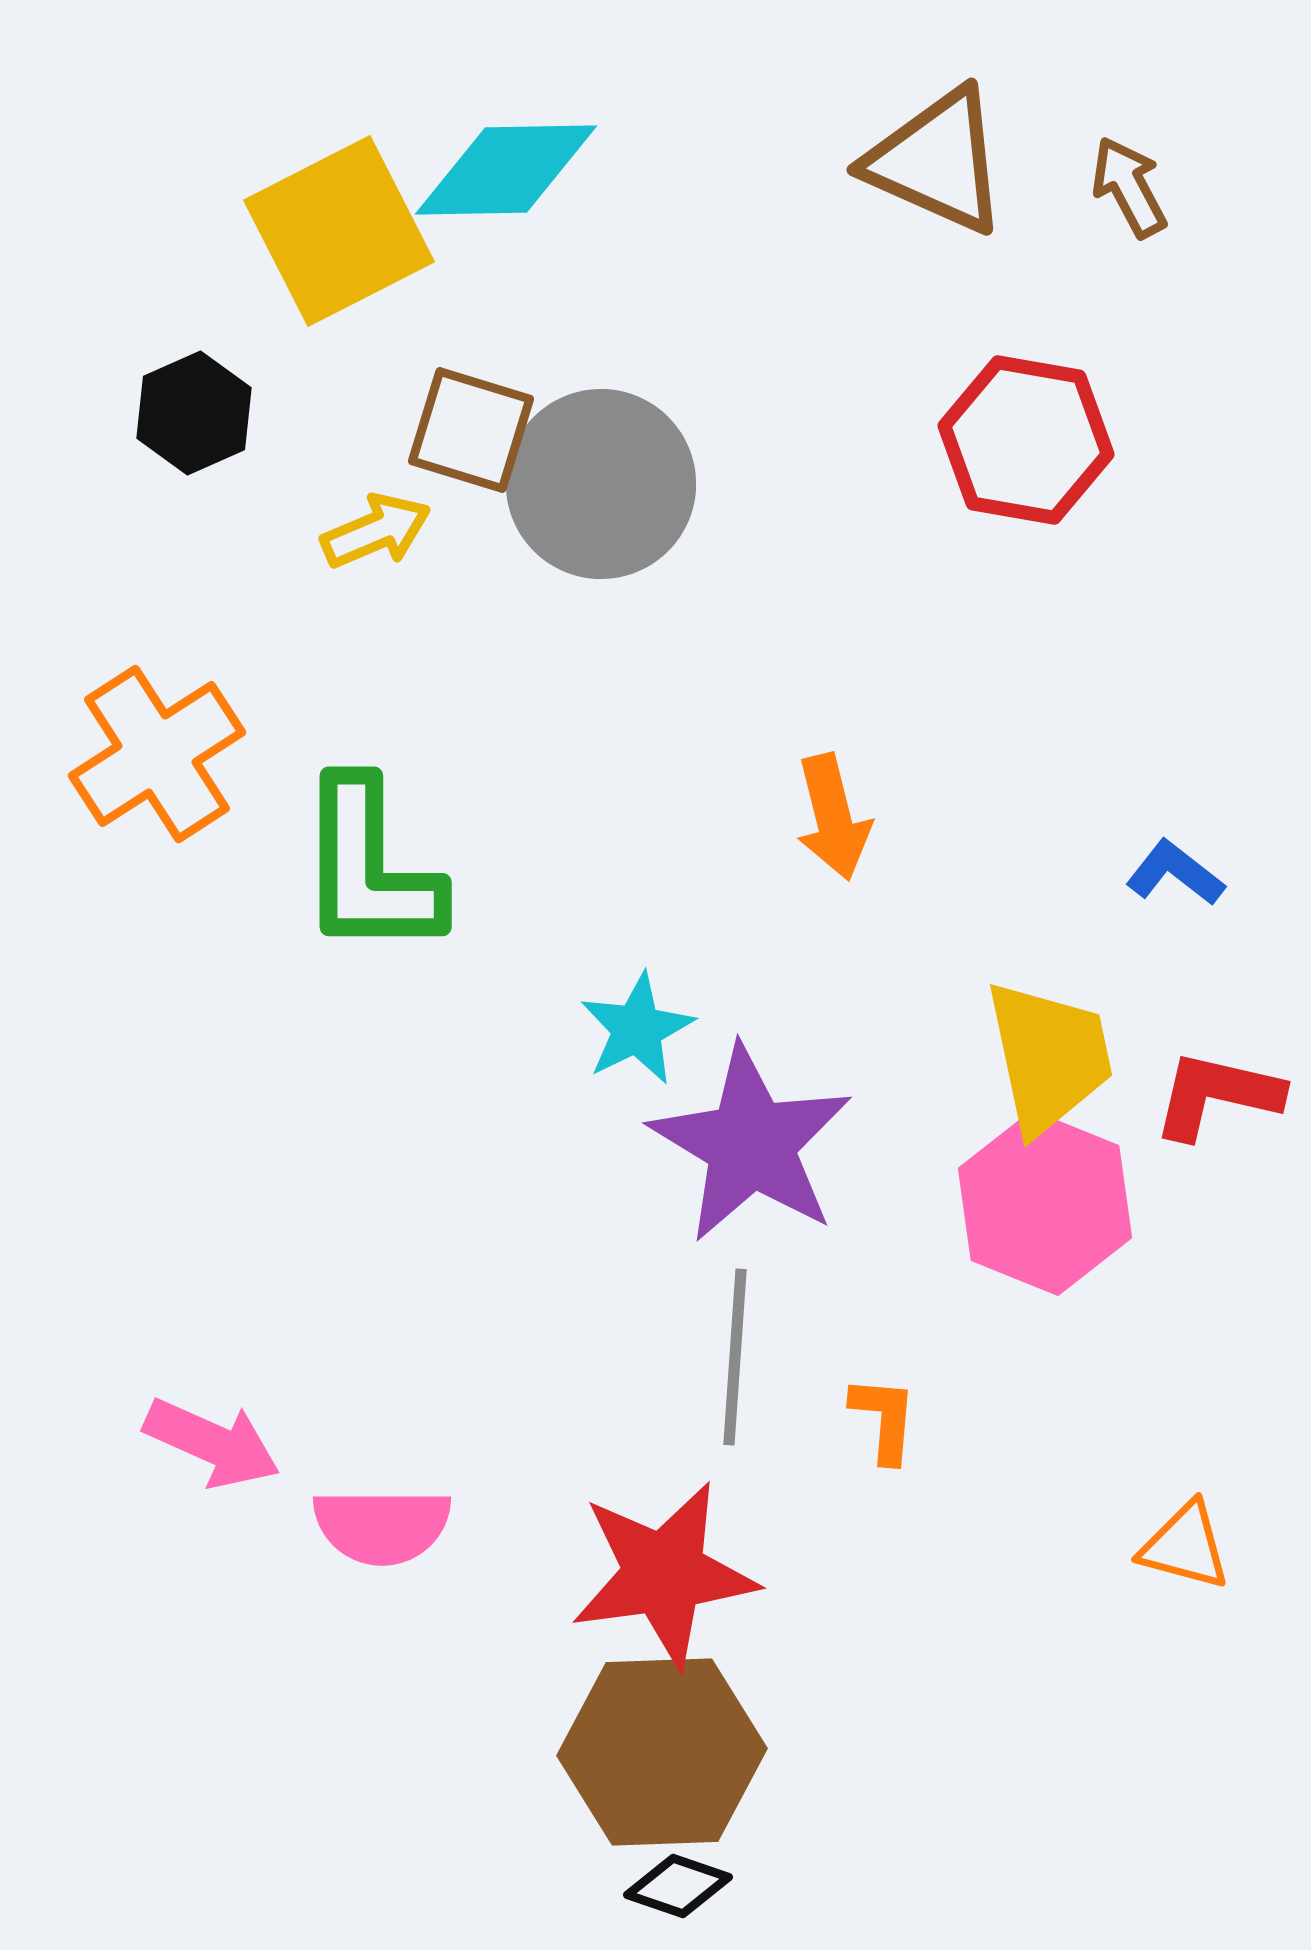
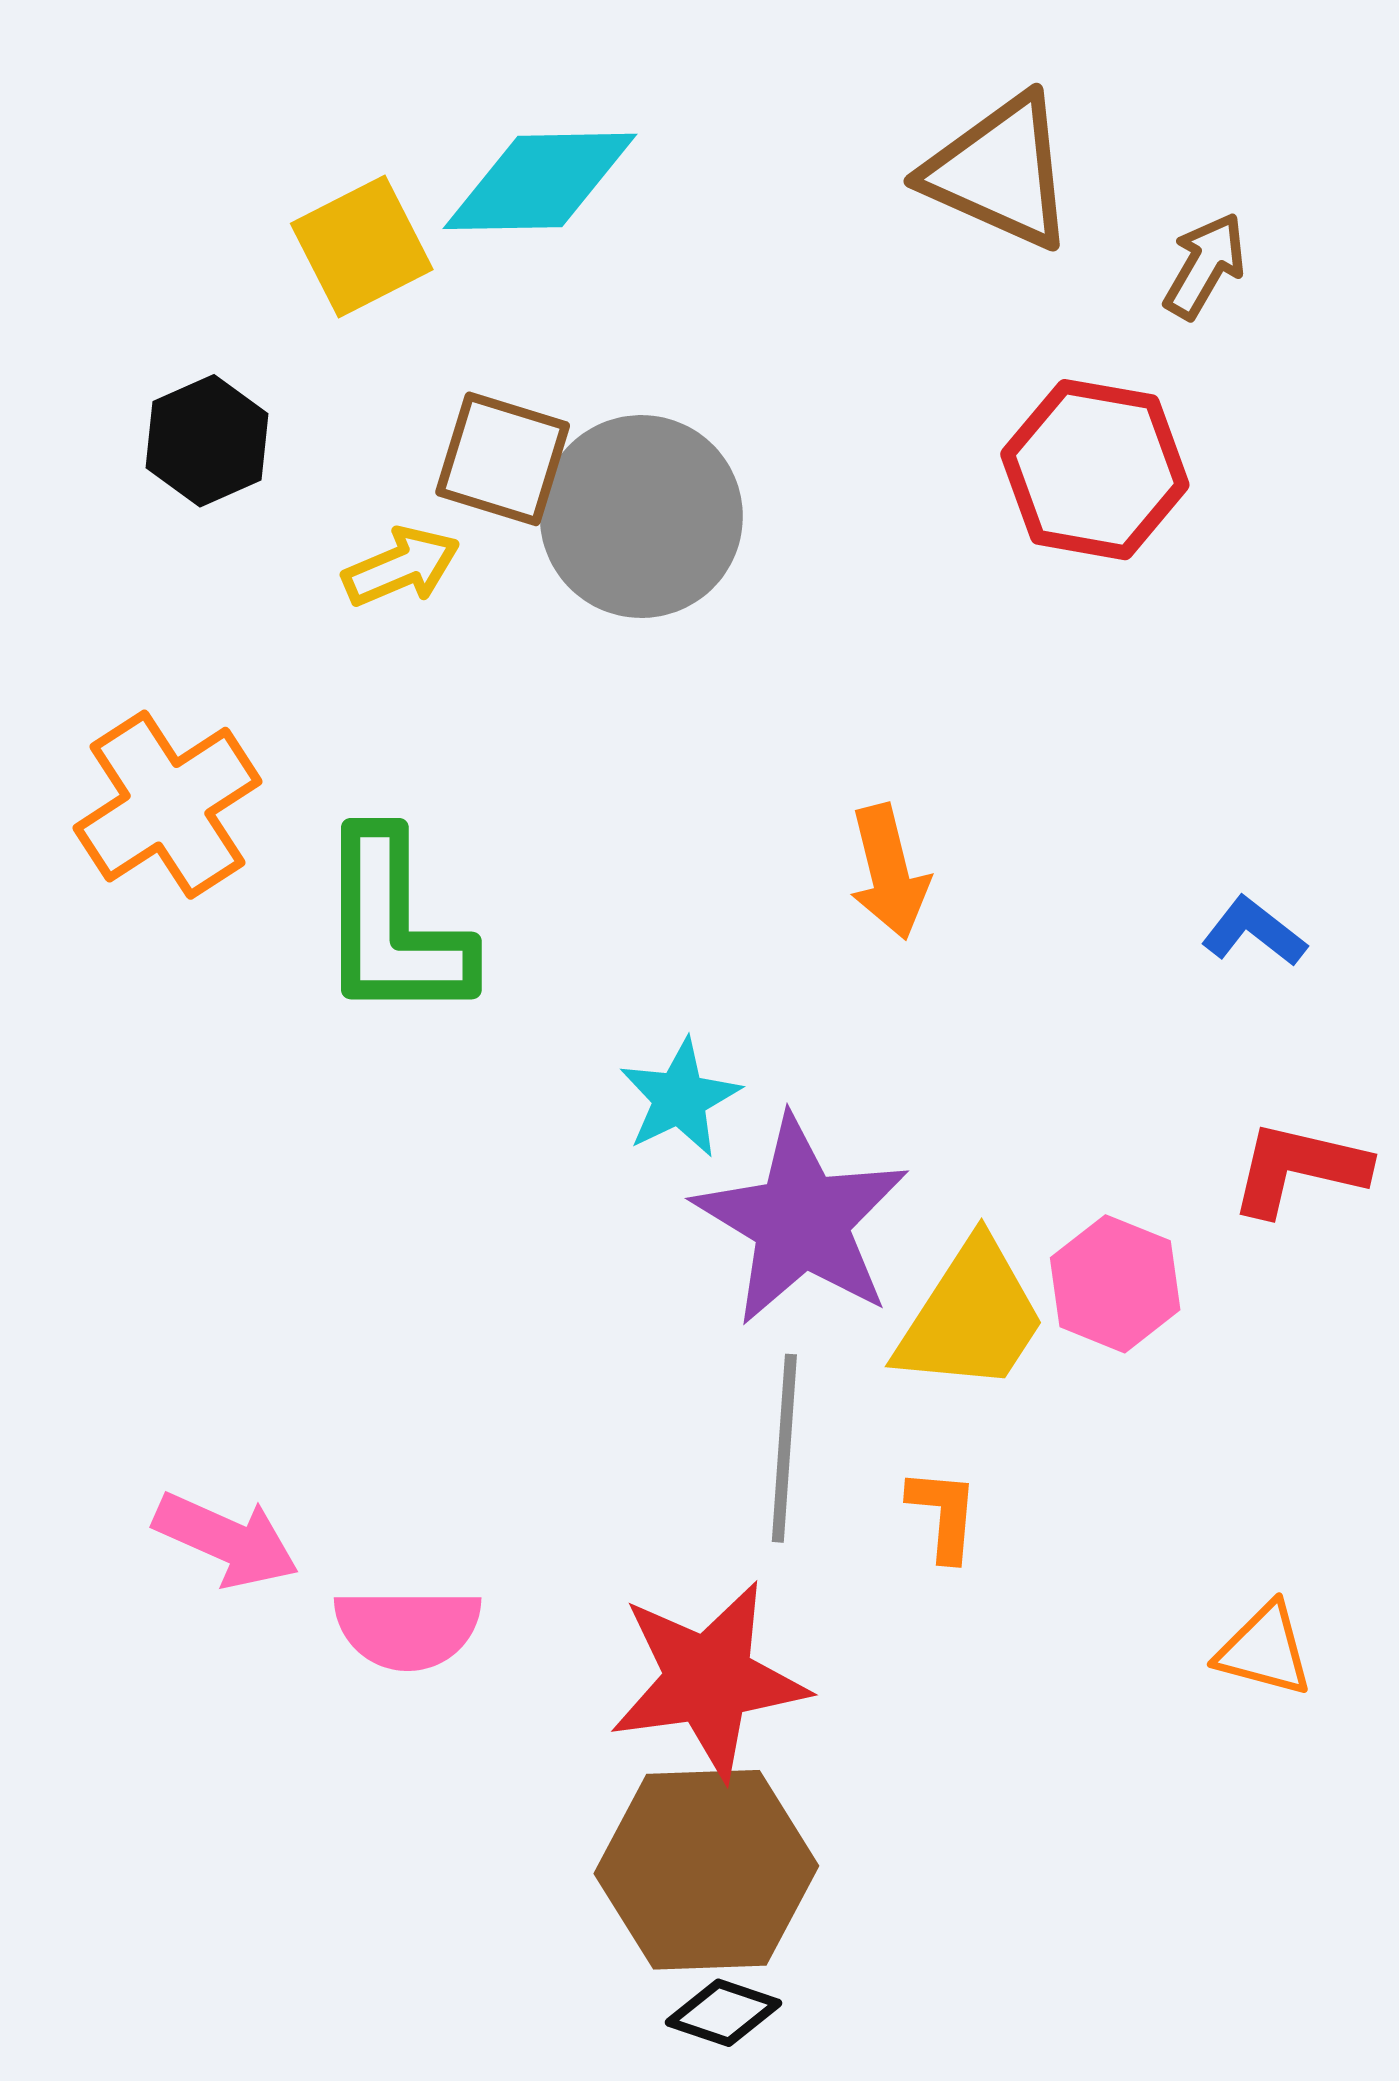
brown arrow: (1129, 187) -> (1205, 266), moved, turned 58
yellow square: (339, 231) -> (362, 247), size x0.7
yellow trapezoid: (1049, 1057) -> (971, 1317), moved, turned 45
pink hexagon: (1045, 1203) -> (1115, 1284), size x0.7

